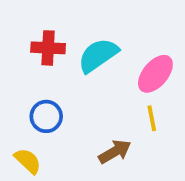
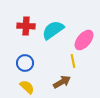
yellow line: (152, 118) -> (73, 61), moved
yellow semicircle: (28, 161) -> (27, 87), moved

